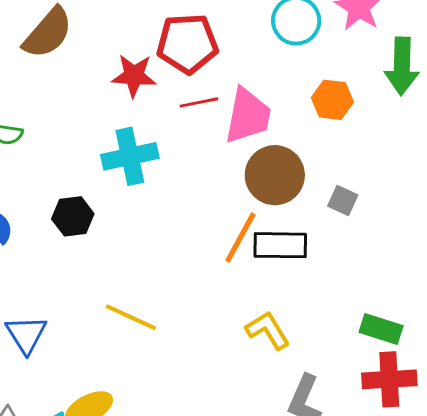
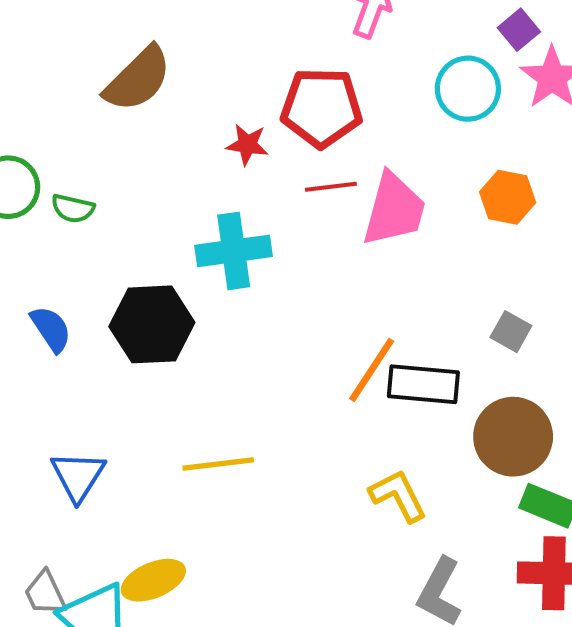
red star: (134, 76) -> (247, 144), size x0.7
brown circle: (275, 175) -> (513, 437), moved
black hexagon: (73, 216) -> (152, 324), size x1.5
yellow line: (131, 317) -> (218, 464), turned -36

